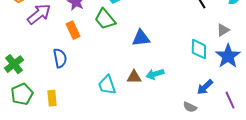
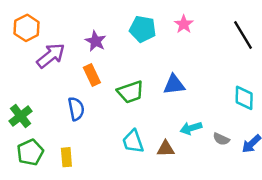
green trapezoid: (105, 19) -> (131, 92), moved, turned -70
brown triangle: (134, 77) -> (166, 149), moved
gray semicircle: (190, 107) -> (221, 139), moved

